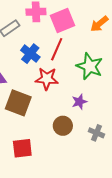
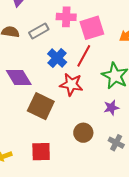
purple star: (79, 102) -> (111, 108), moved

